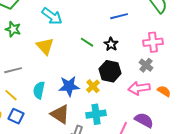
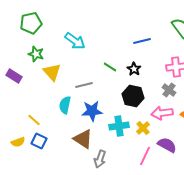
yellow triangle: (45, 46) -> (52, 72), moved
gray line: (13, 70) -> (84, 85), moved
yellow cross: (93, 86) -> (143, 128), moved
cyan semicircle: (39, 90) -> (65, 105), moved
cyan cross: (96, 114) -> (119, 126), moved

